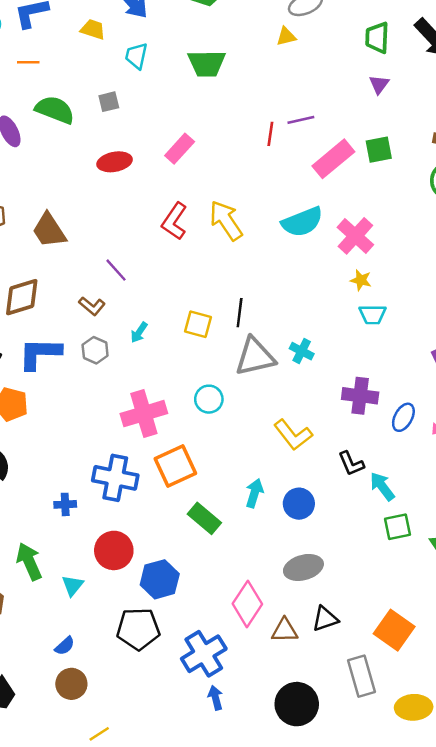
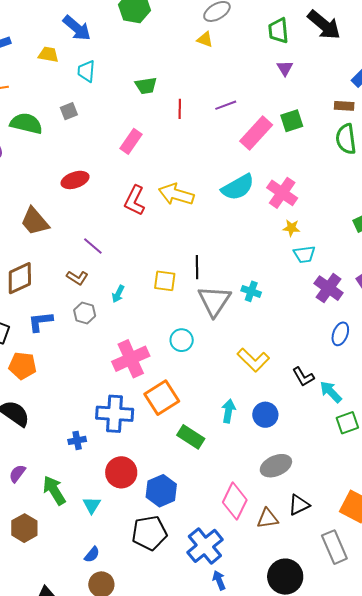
yellow triangle: (286, 36) -> (205, 39), turned 42
green trapezoid: (207, 63) -> (146, 86), moved, size x0.7
red line: (270, 134) -> (180, 109), moved
red ellipse: (115, 162) -> (75, 180), moved
yellow arrow: (226, 221) -> (176, 194), turned -32
blue L-shape: (40, 353) -> (40, 322), size x0.7
gray triangle: (255, 357) -> (214, 301), turned -36
purple cross: (360, 396) -> (329, 288), moved, turned 36

